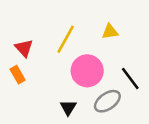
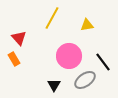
yellow line: (66, 39) -> (52, 18), moved

